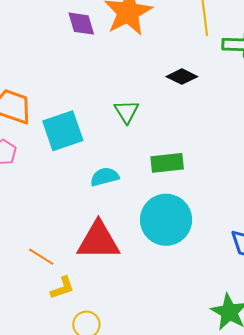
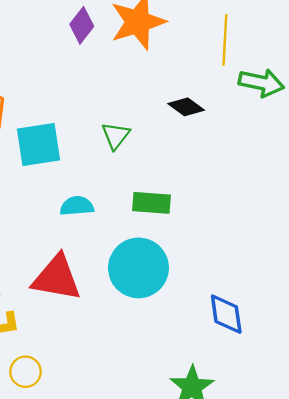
purple diamond: (81, 24) -> (82, 25), turned 44

